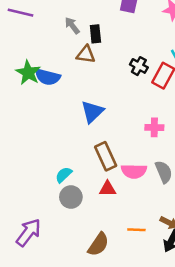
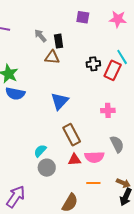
black cross: (139, 66) -> (93, 64), turned -32
blue semicircle: (48, 77) -> (15, 94), moved
pink semicircle: (134, 171) -> (94, 157), moved
orange line: (136, 230) -> (93, 183), moved

